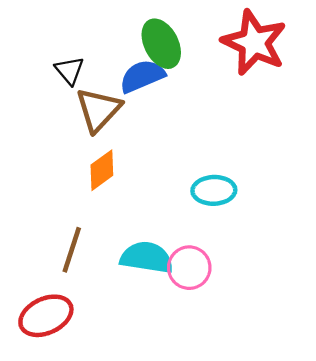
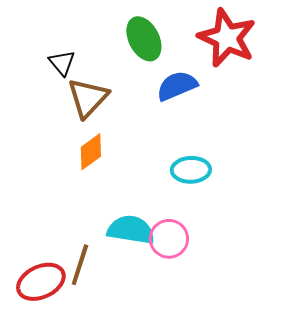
blue semicircle: (142, 76) -> (177, 86), moved
brown line: (72, 250) -> (80, 265), moved

